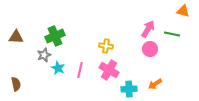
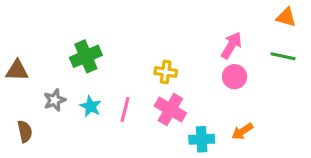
green line: (172, 34) -> (283, 56), moved
brown triangle: (16, 37) -> (17, 70), moved
gray star: (44, 55) -> (55, 100), moved

